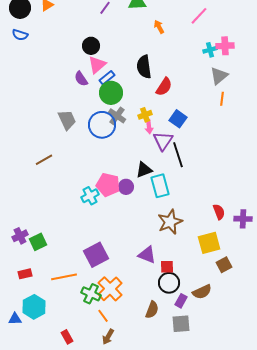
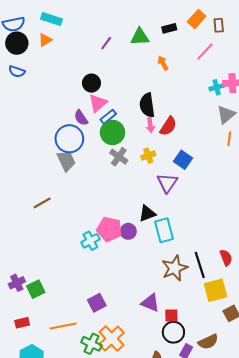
blue circle: (102, 125) -> (69, 139), moved
pink arrow: (149, 127) -> (150, 125), moved
black line: (178, 155) -> (200, 265), moved
purple square: (96, 255) -> (97, 303), size x0.7

